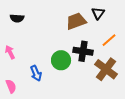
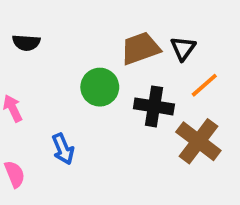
black triangle: (98, 13) -> (183, 48), moved
green circle: (61, 60) -> (100, 87), moved

